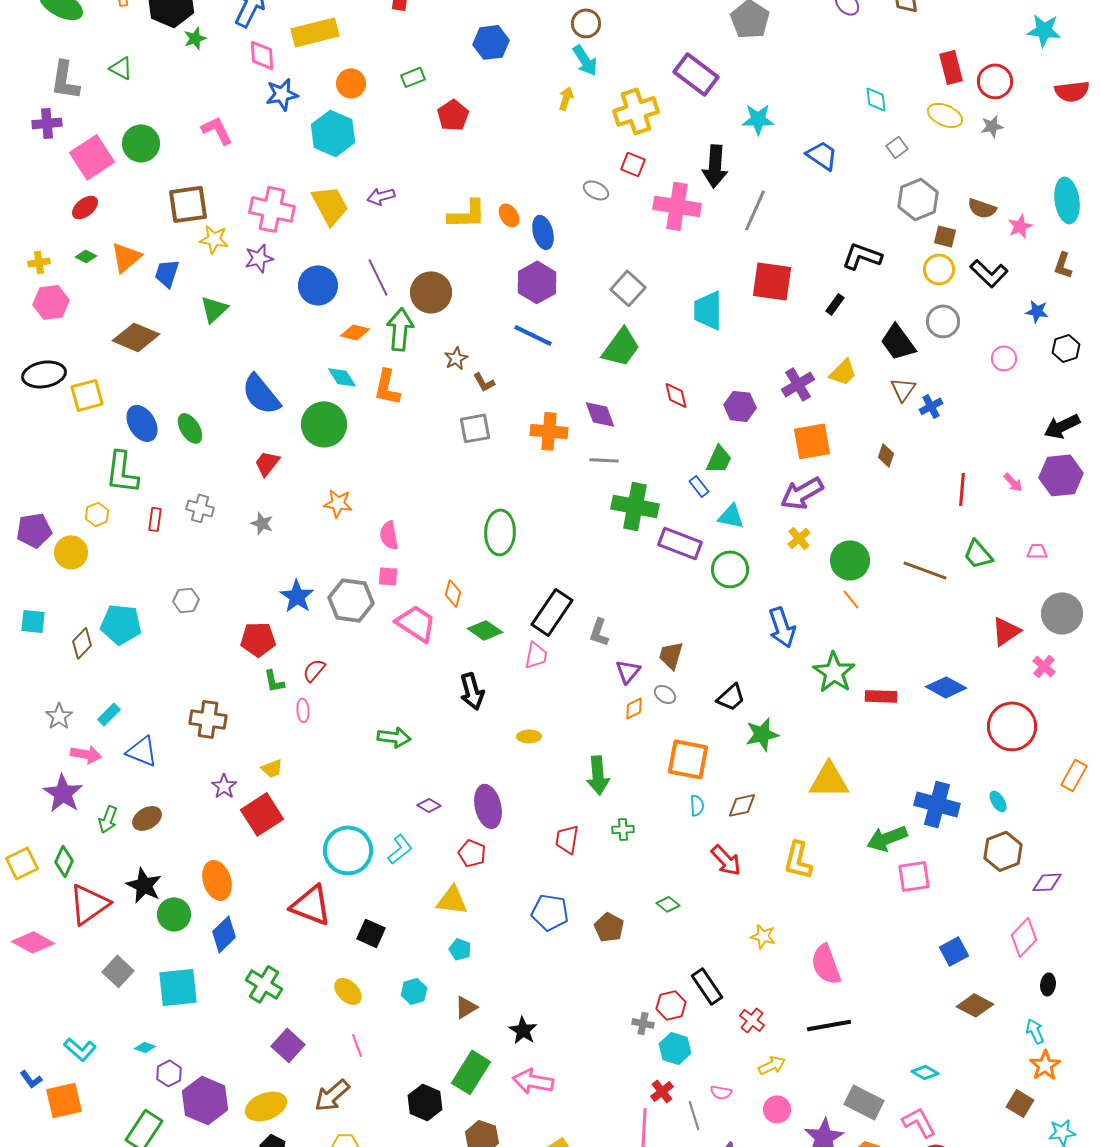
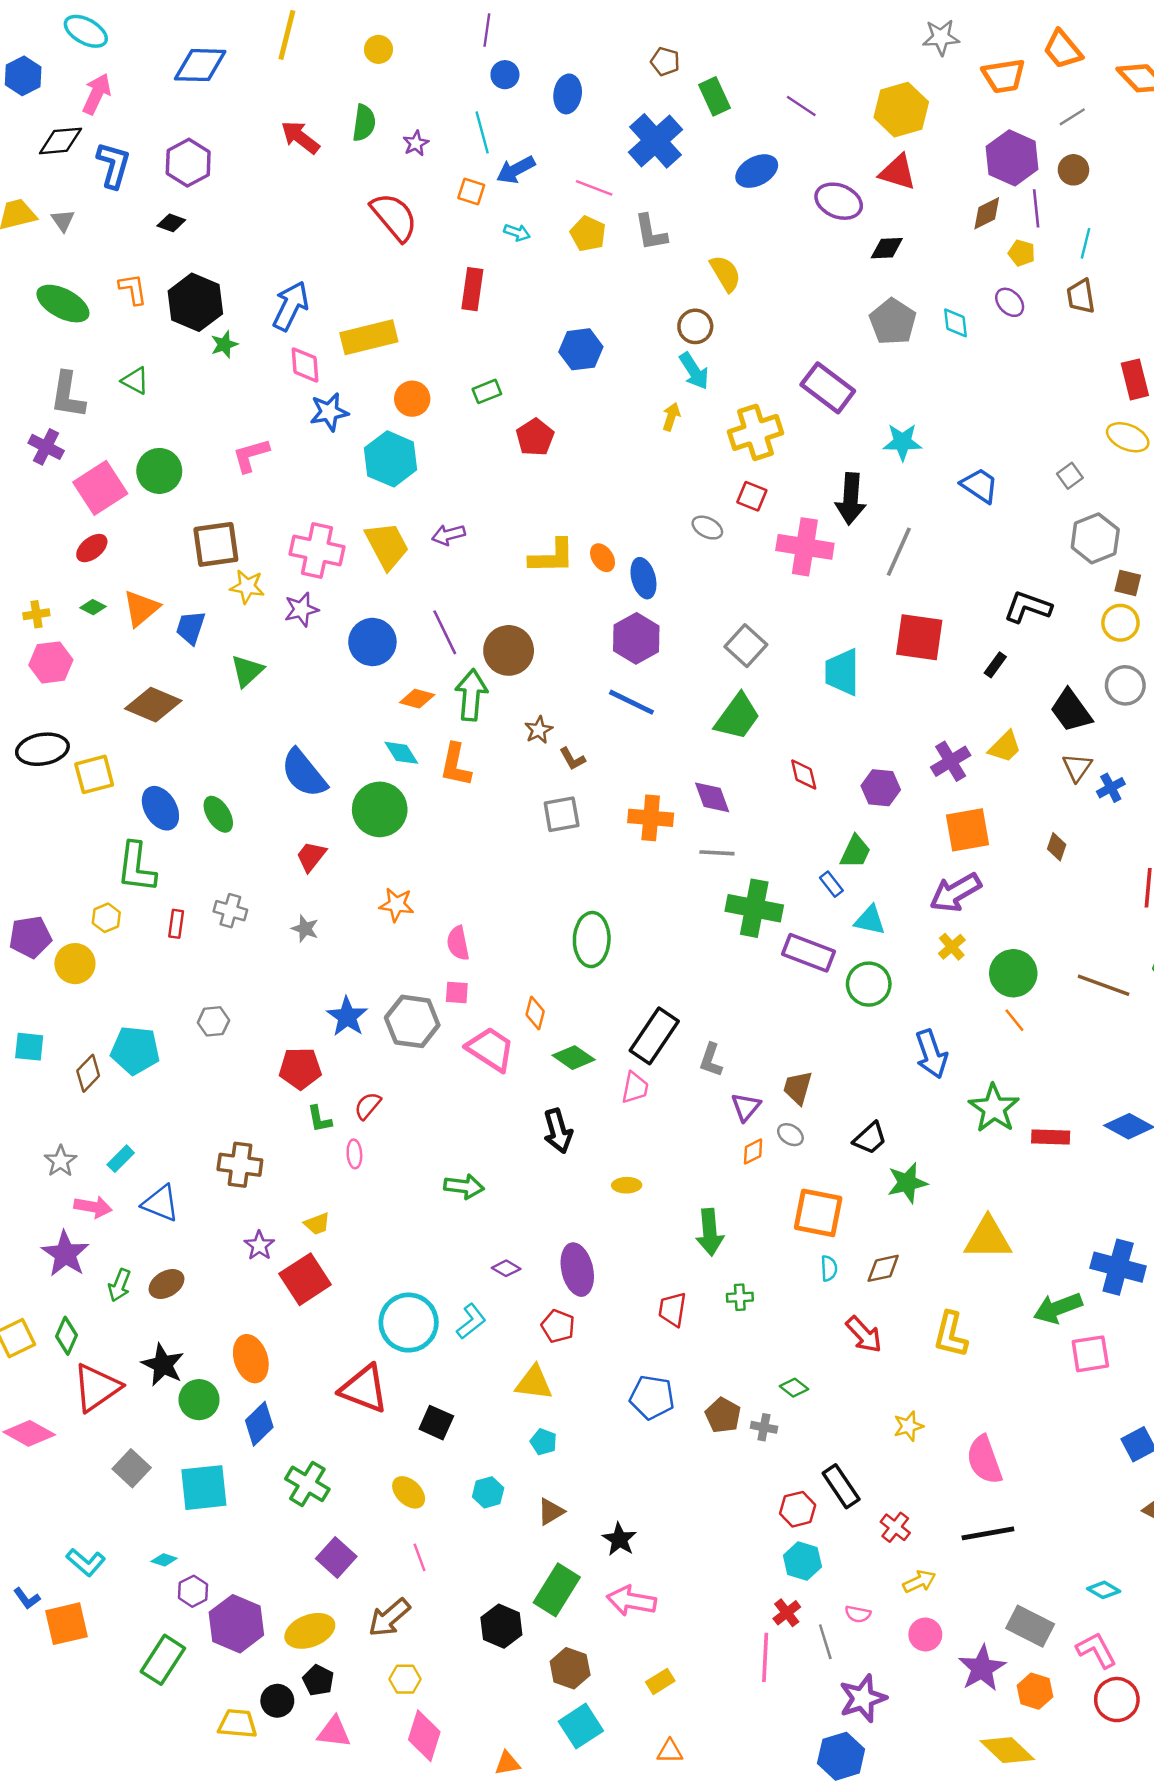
cyan diamond: (876, 99) -> (955, 323), moved
purple cross: (47, 123) -> (46, 447), turned 32
pink L-shape: (217, 130) -> (251, 455), turned -80
yellow star: (763, 936) -> (908, 1426), turned -30
gray cross: (643, 1023) -> (764, 1427), moved

